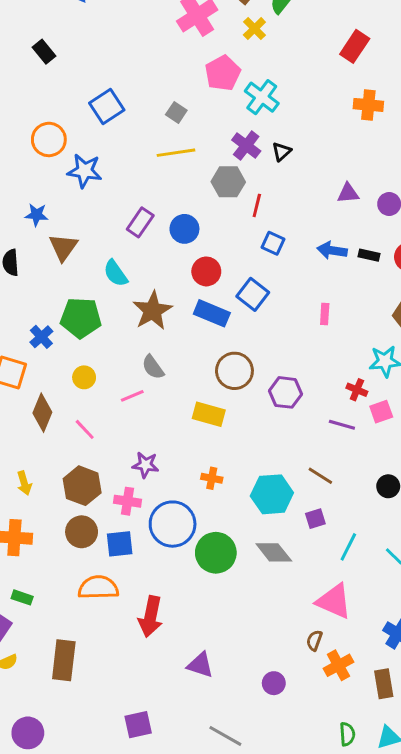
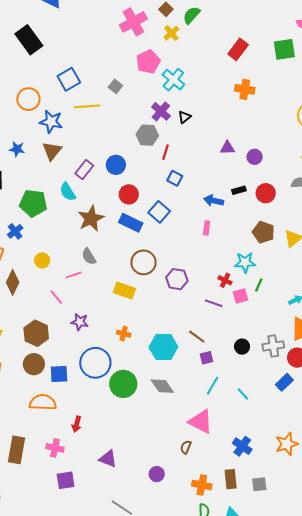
black rectangle: (44, 52) -> (29, 40), size x1.8
yellow line: (176, 153) -> (87, 106), moved
purple rectangle: (140, 222) -> (84, 169), moved
brown triangle: (63, 247) -> (52, 151), moved
blue arrow: (332, 250) -> (214, 201), moved
black rectangle: (369, 255) -> (239, 190), turned -32
green pentagon: (81, 318) -> (33, 203), moved
pink line: (85, 429) -> (56, 297), moved
pink cross: (128, 501) -> (55, 448), moved
purple square: (315, 519) -> (207, 358), moved
red arrow: (150, 617) -> (77, 424), size x0.6
orange cross: (338, 665) -> (202, 485), moved, turned 36
purple square: (138, 725) -> (66, 480), moved

